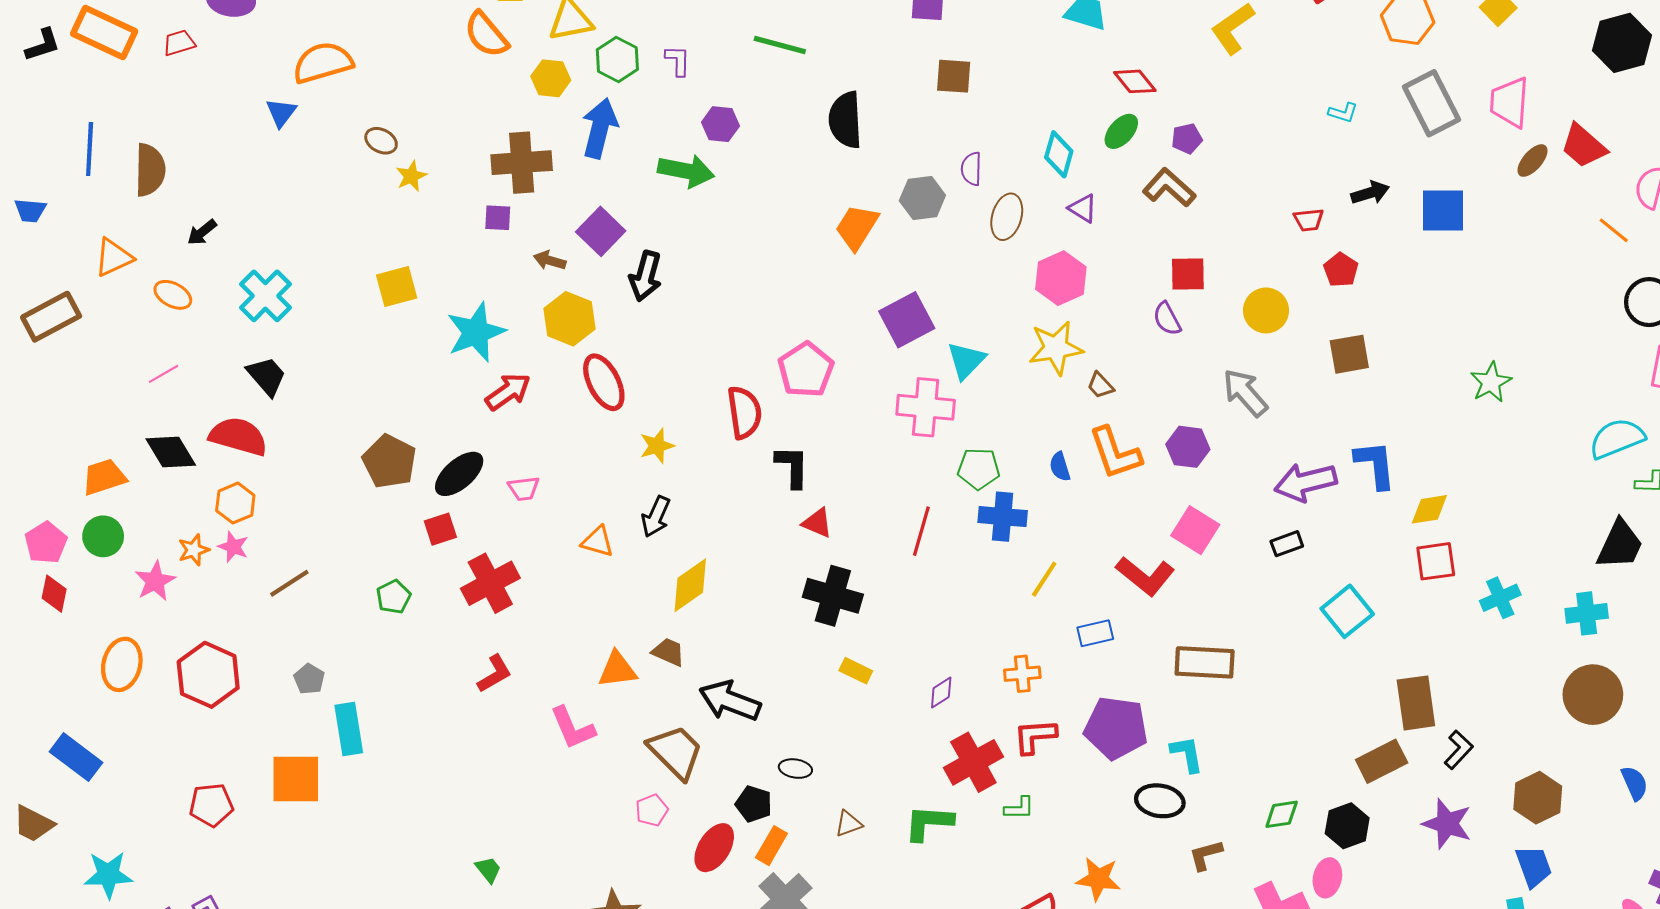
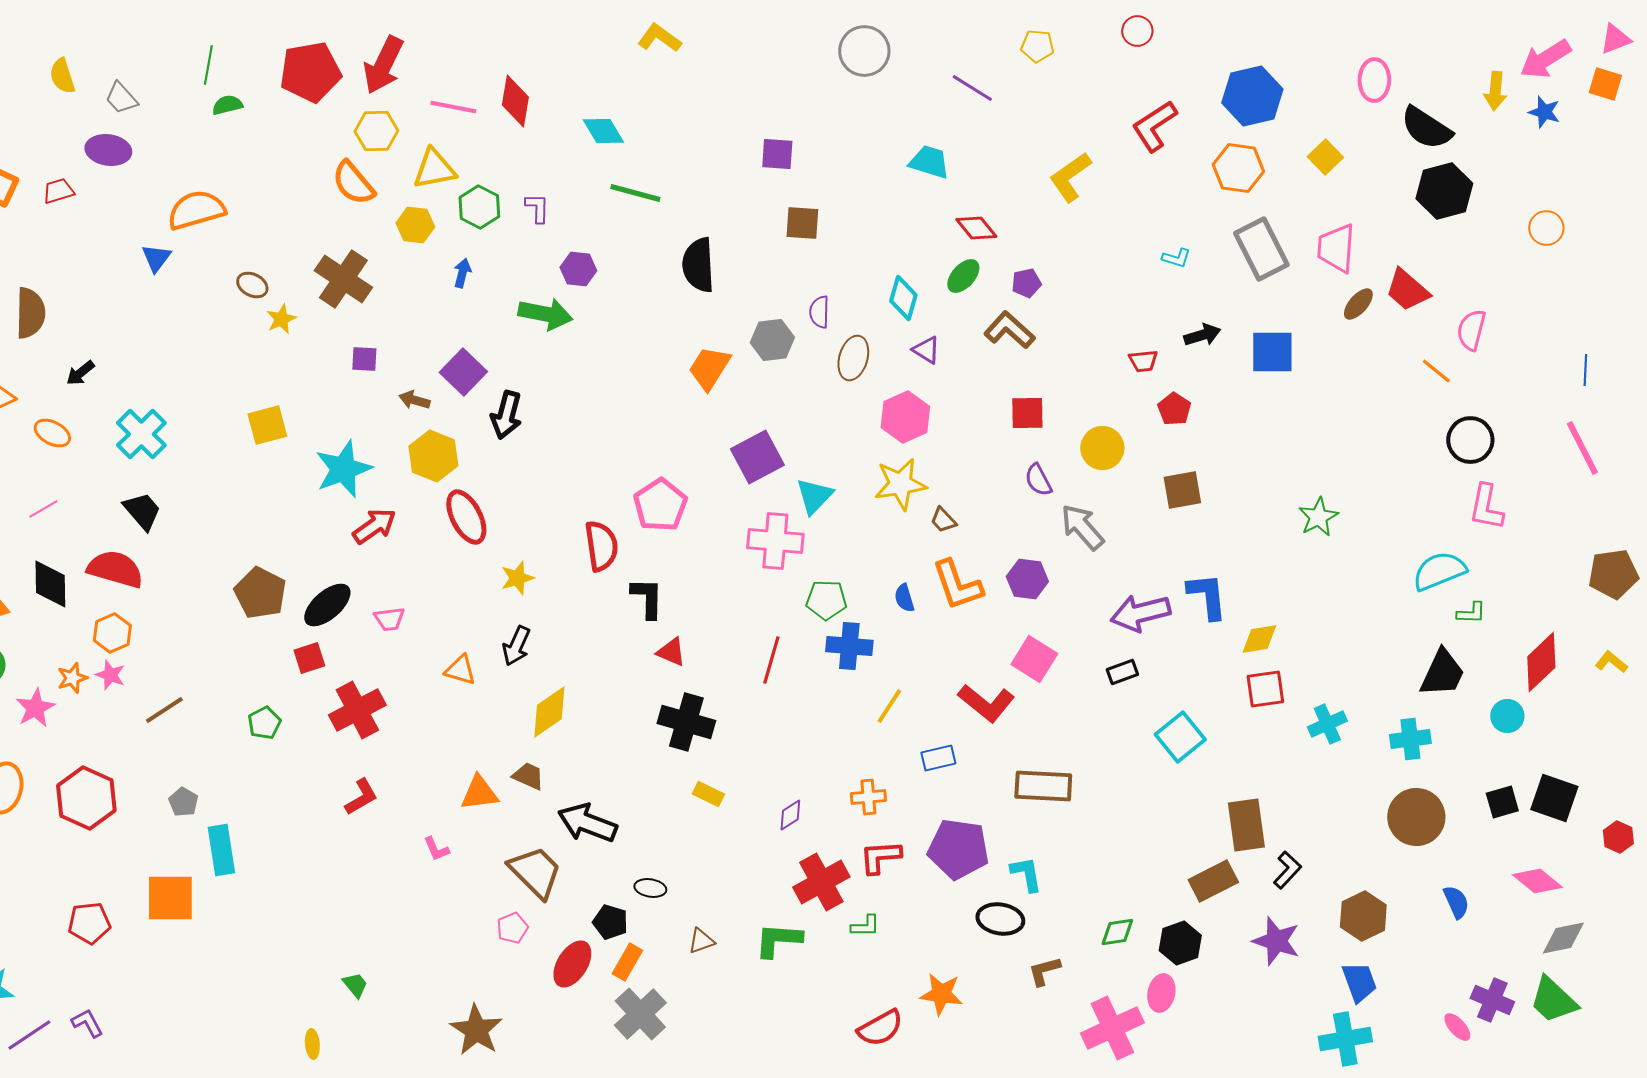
blue arrow: (600, 128) -> (462, 273), size x0.5
brown cross: (522, 163) -> (343, 279), moved, turned 38
purple semicircle: (1167, 319) -> (1038, 480), moved
black diamond: (171, 452) -> (50, 584), turned 30
pink L-shape: (573, 728) -> (436, 849), size x0.6

